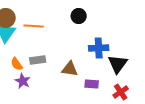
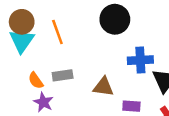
black circle: (79, 16) -> (115, 19), size x1.5
orange line: (34, 26) -> (57, 32), turned 66

